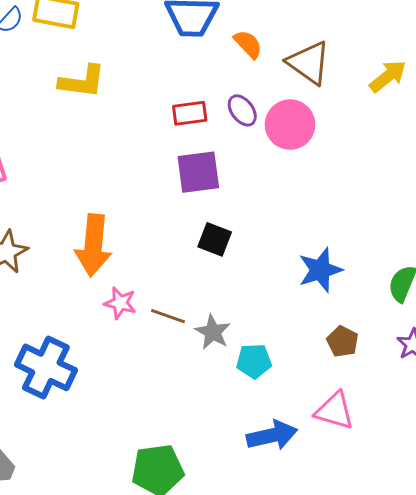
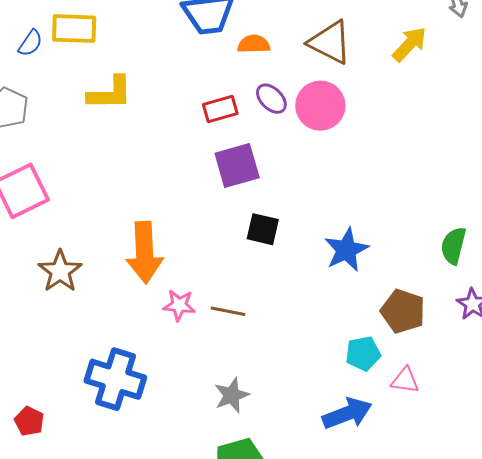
orange semicircle: (248, 44) -> (254, 44), moved, turned -40
blue star: (320, 270) -> (346, 250), moved
gray star: (213, 332) -> (232, 395), moved, turned 30
brown pentagon: (342, 342) -> (403, 311), size x1.4
cyan pentagon: (254, 361) -> (363, 354), moved
pink triangle: (335, 411) -> (405, 380), size x0.7

